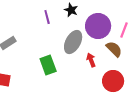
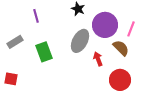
purple line: (47, 17) -> (36, 16), moved
green rectangle: (48, 65) -> (44, 52), moved

